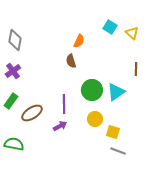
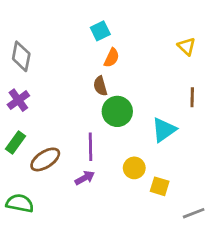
cyan square: (110, 27) -> (100, 31), moved, turned 32
green circle: (92, 90) -> (117, 111), moved
gray line: (118, 151) -> (194, 213), moved, turned -42

